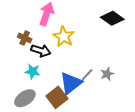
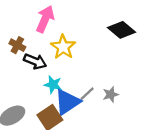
cyan star: (33, 71) -> (53, 85), moved

